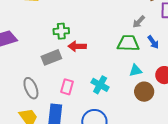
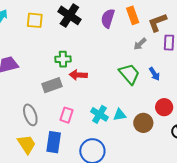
gray arrow: (139, 22) -> (140, 44), moved
green trapezoid: (128, 43) -> (129, 74), turned 45
cyan triangle: (136, 70) -> (120, 115), moved

